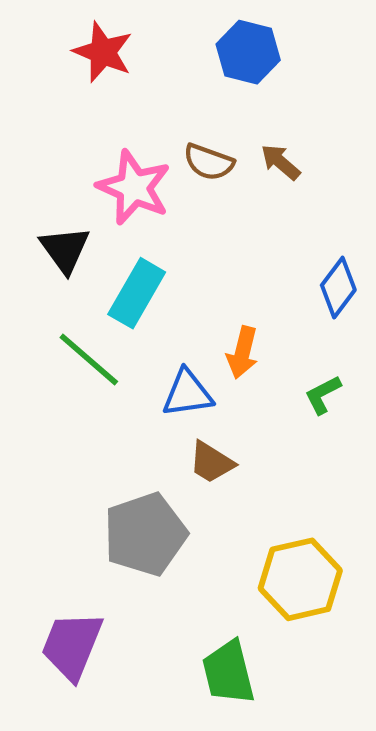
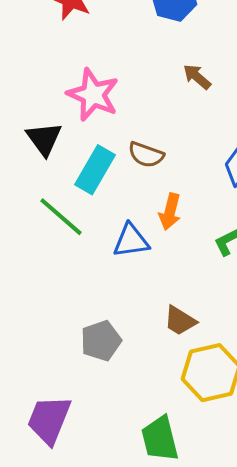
brown semicircle: (209, 162) -> (146, 155), moved
brown trapezoid: (211, 462) -> (180, 321), moved
gray pentagon: (145, 534) -> (101, 341), size x0.7

